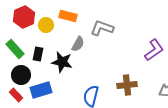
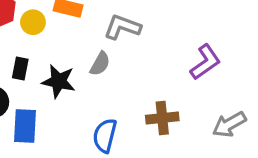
gray semicircle: (78, 44) -> (100, 64), moved
blue rectangle: (41, 90) -> (25, 126), turned -70

